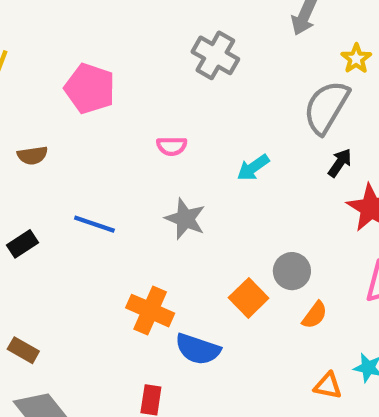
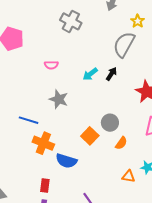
black arrow: (340, 163) -> (111, 74), moved
blue line: (94, 224) -> (29, 120), moved

